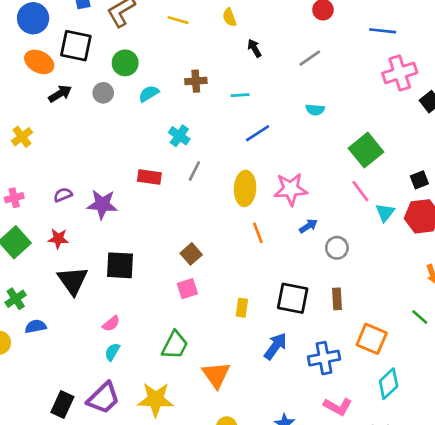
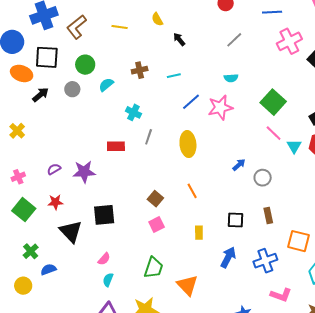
gray line: (310, 58) -> (234, 40), moved
pink star: (291, 189) -> (220, 108), moved
orange line: (258, 233) -> (192, 191), moved
black square: (293, 298) -> (235, 220), size x0.7

